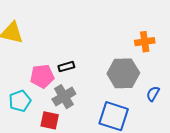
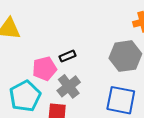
cyan pentagon: (20, 101) -> (25, 96), size x1.4

